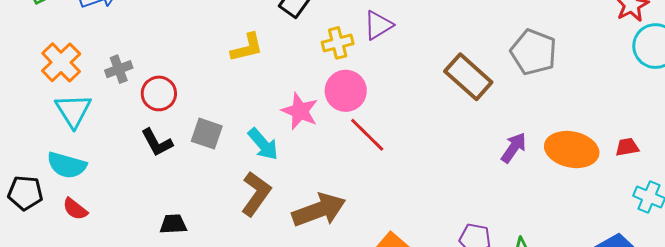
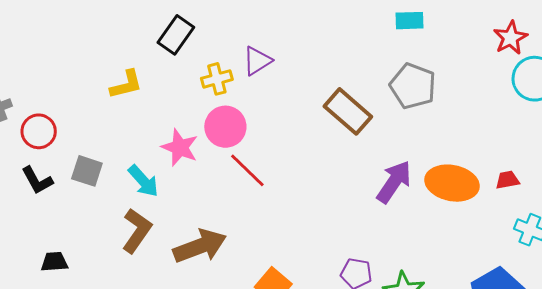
purple arrow: (514, 148) -> (394, 182), size x1.4

